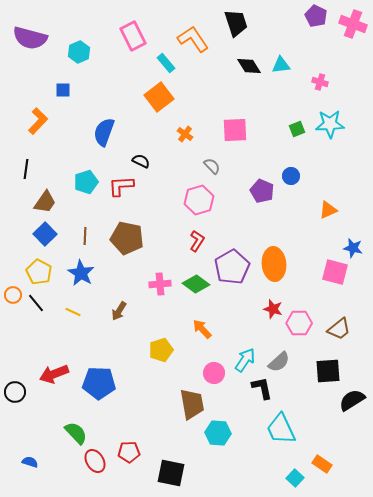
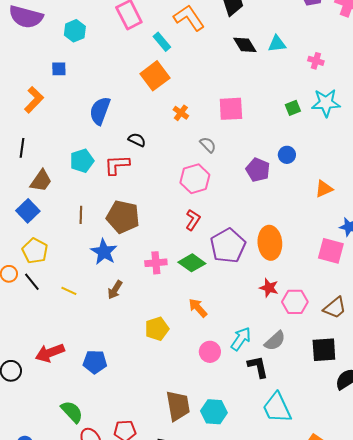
blue square: (45, 234) -> (28, 211), moved
blue star: (81, 273) -> (104, 252), moved
blue pentagon: (99, 383) -> (95, 362), size x0.7
brown trapezoid: (192, 404) -> (178, 406), moved

